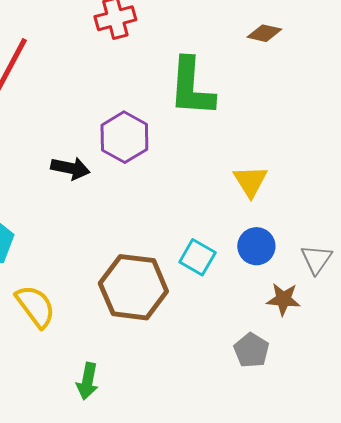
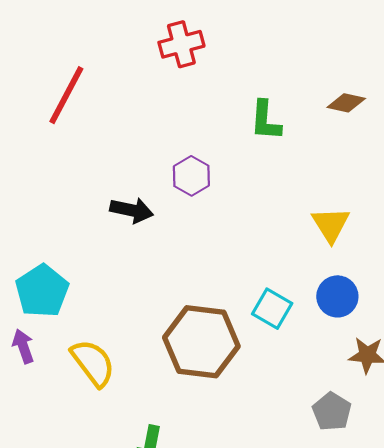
brown diamond: (264, 33) -> (346, 103), moved
green L-shape: (191, 87) -> (265, 121), size x0.6
purple hexagon: (124, 137) -> (191, 176), size x0.7

